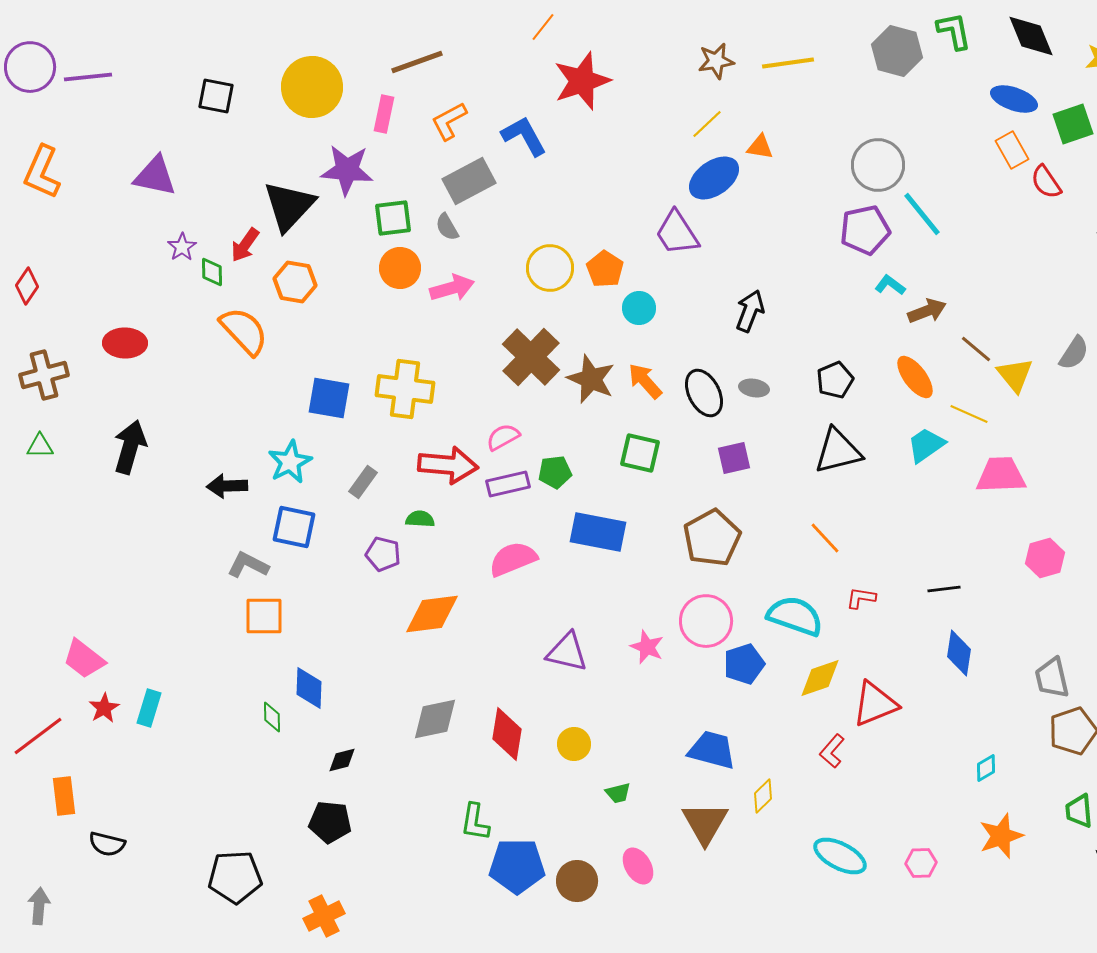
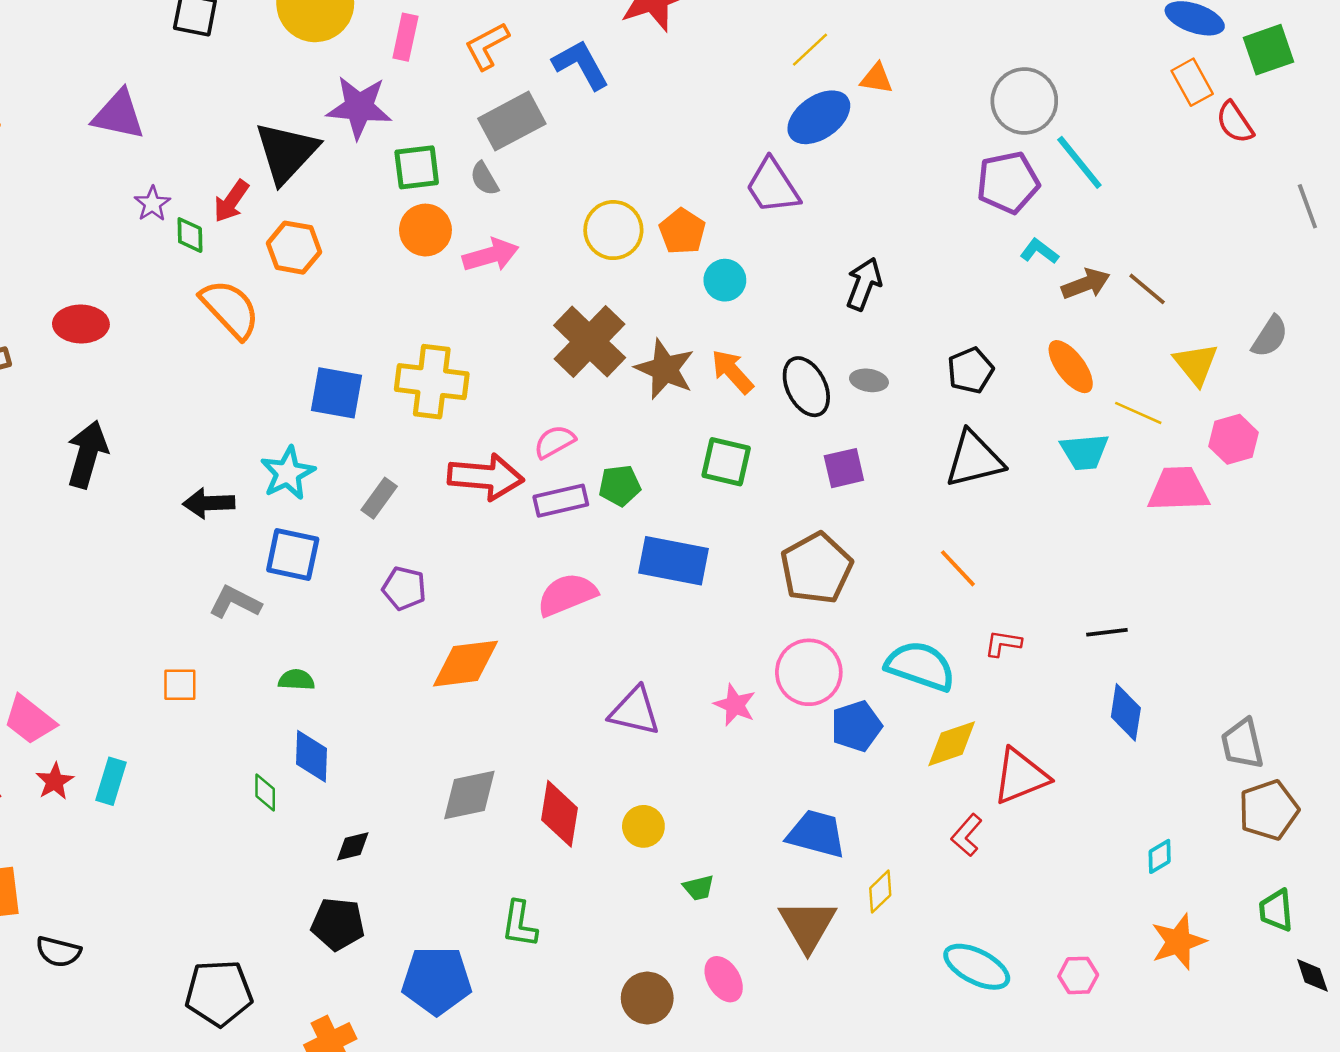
brown line: (976, 349) -> (1147, 289), moved
cyan trapezoid: (926, 445) -> (1084, 452), turned -150
green semicircle: (420, 519) -> (296, 680), moved
pink hexagon: (1045, 558) -> (1234, 439), moved
orange square: (264, 616) -> (180, 685), moved, size x0.7
blue pentagon: (517, 866) -> (437, 980), moved

